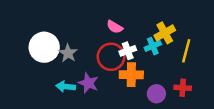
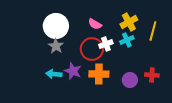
yellow cross: (165, 33) -> (129, 22), moved
white circle: (44, 47) -> (56, 26), moved
yellow line: (186, 51) -> (153, 31), moved
orange cross: (131, 75) -> (99, 74), moved

